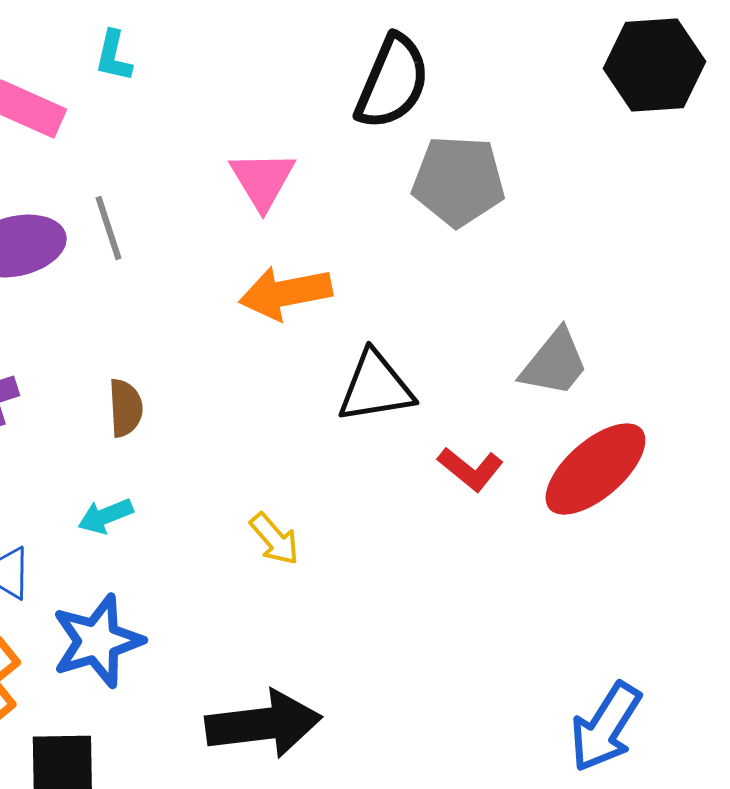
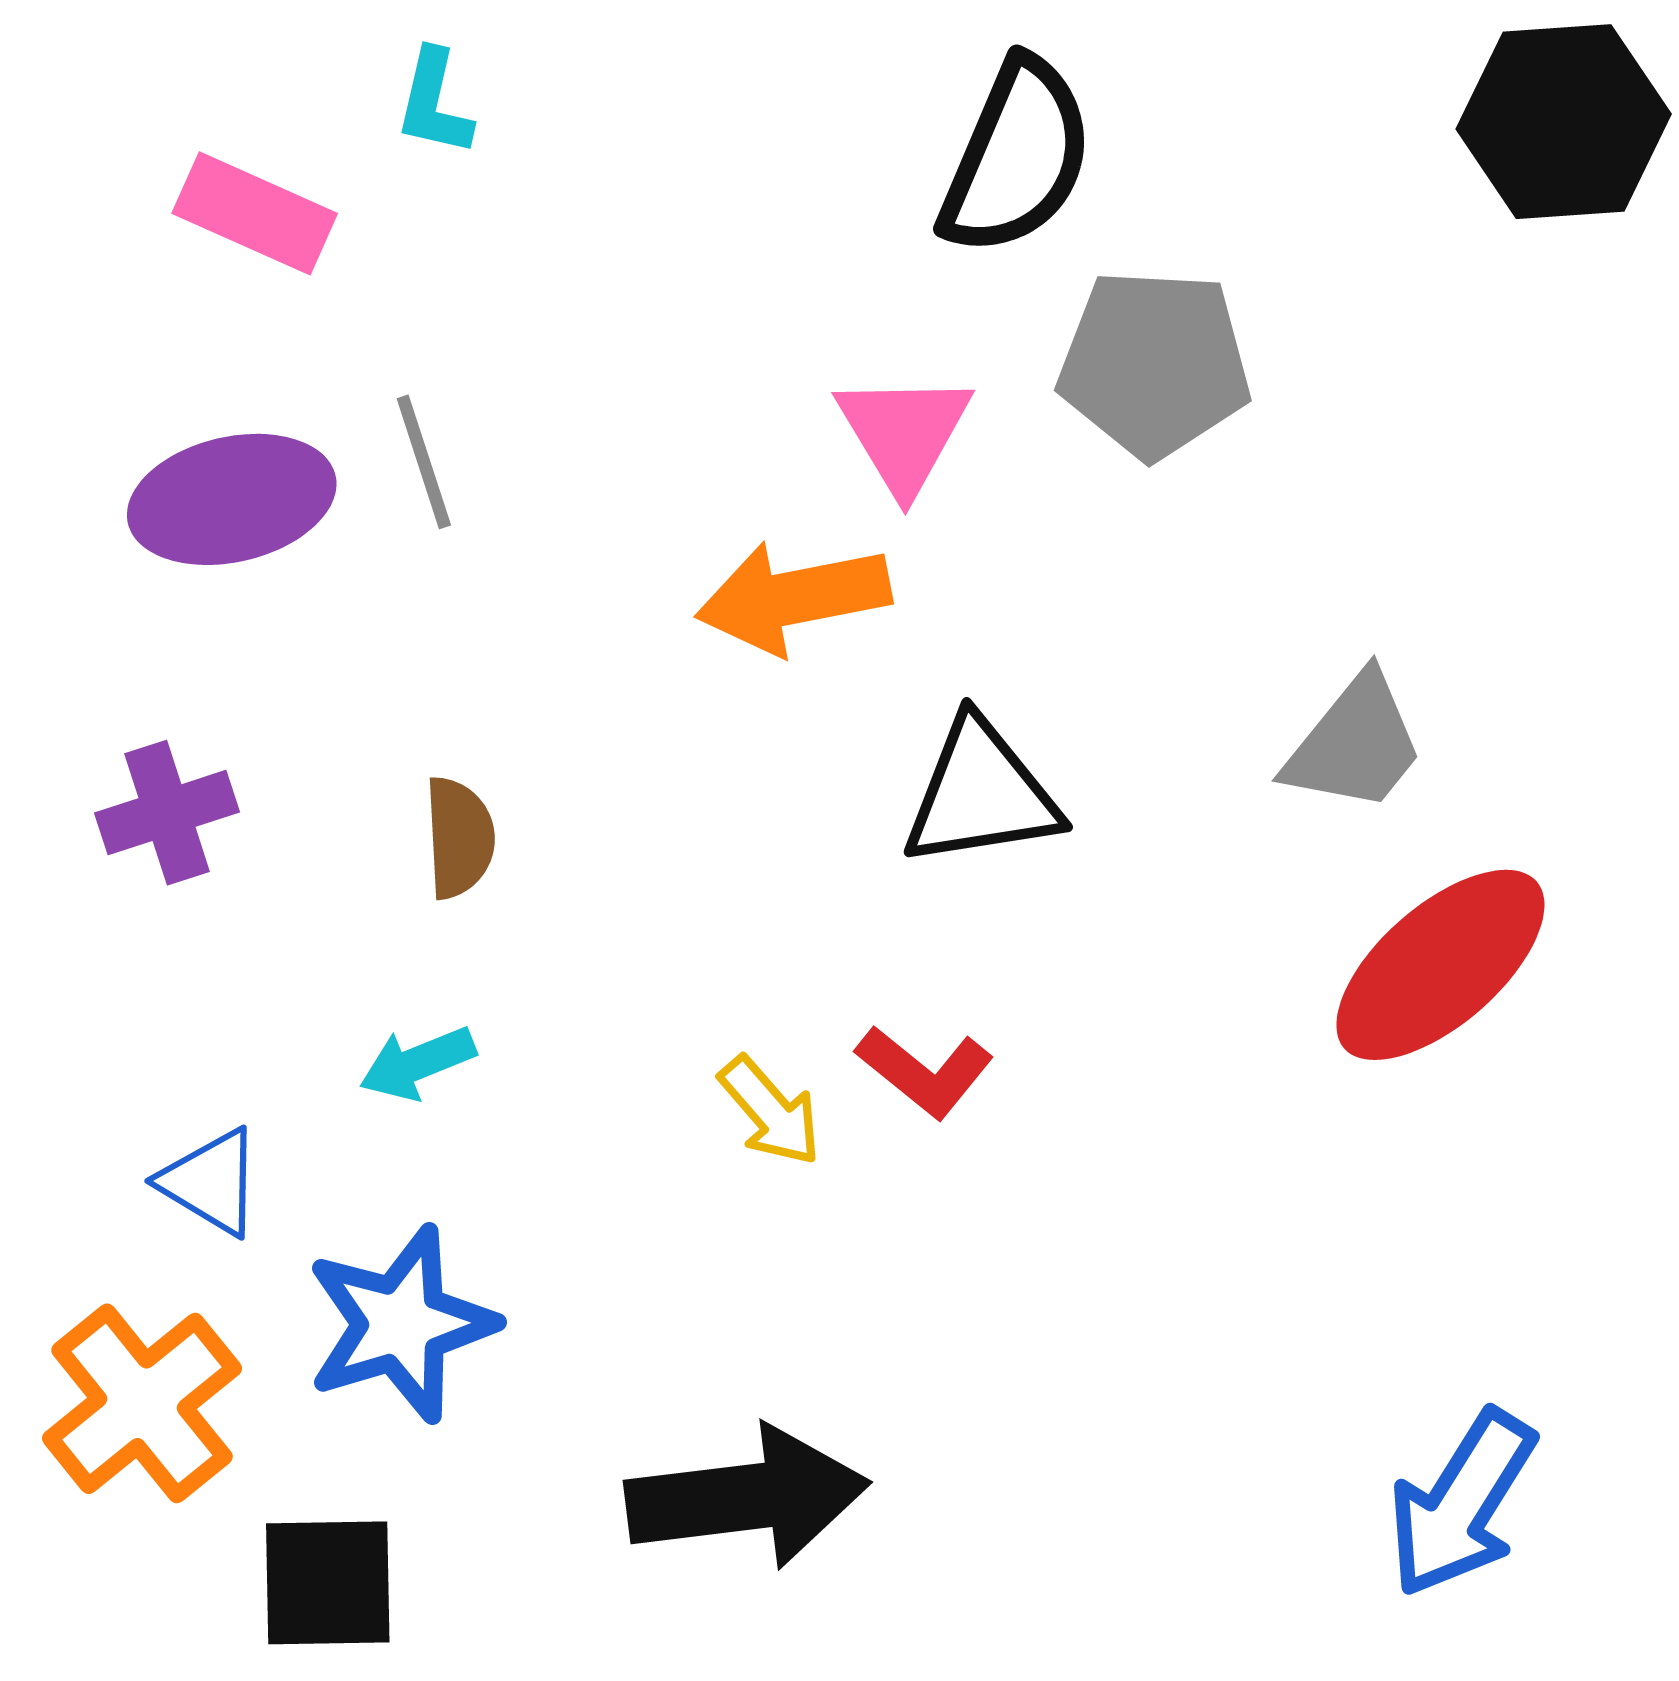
pink triangle: (262, 180) -> (904, 433), moved
red L-shape: (470, 469) -> (925, 1071), moved

